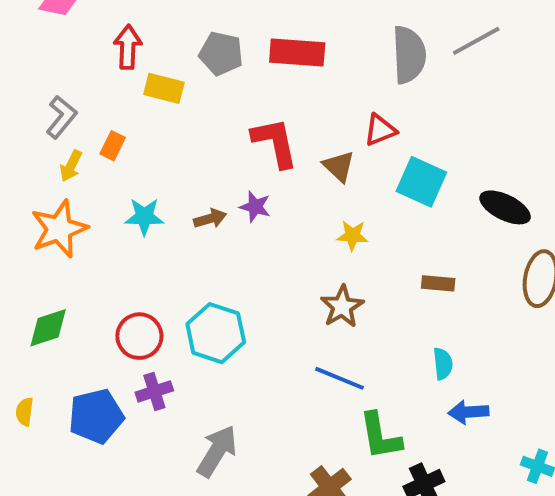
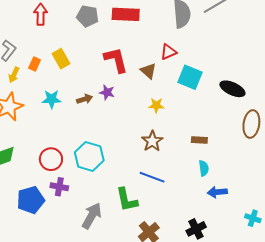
yellow rectangle: (164, 88) -> (61, 59), moved, turned 48
brown rectangle: (438, 283) -> (199, 140), moved
purple cross: (154, 391) -> (59, 187), turned 30
green L-shape: (380, 436) -> (127, 200), moved

